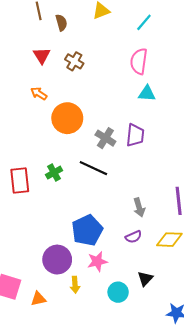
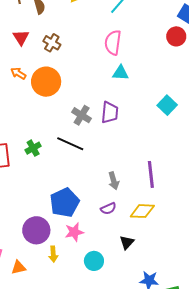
orange circle: (67, 118) -> (46, 82), moved
black triangle: (145, 279) -> (127, 242), moved

